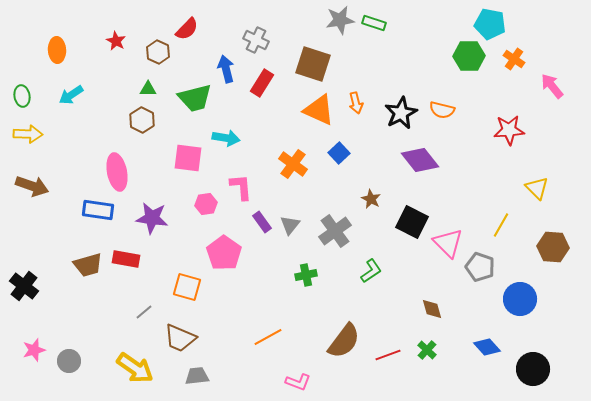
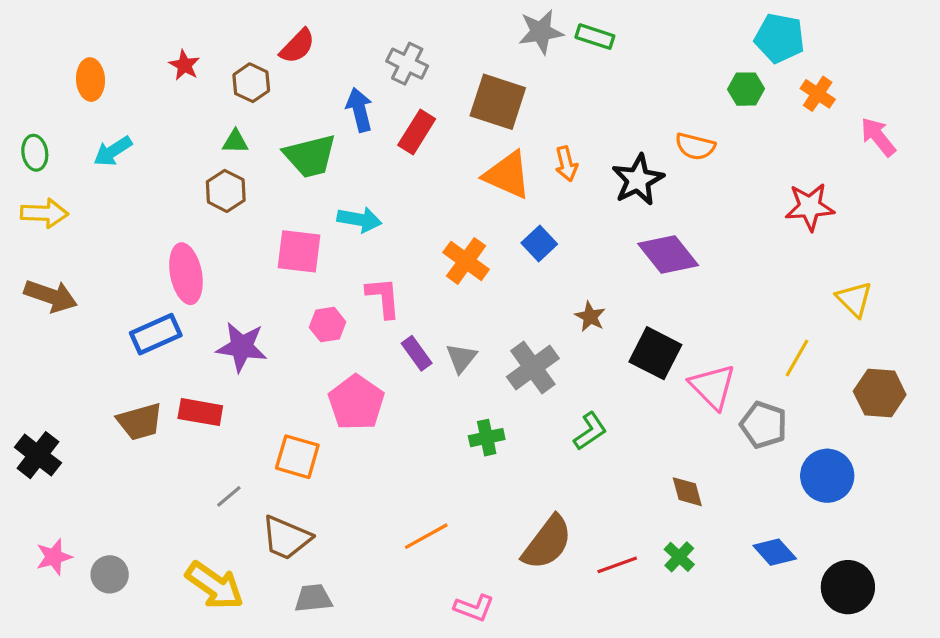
green hexagon: (469, 56) -> (746, 89), size x0.7
orange semicircle: (442, 110) -> (695, 146), moved
blue rectangle: (98, 210) -> (156, 334), turned -32

